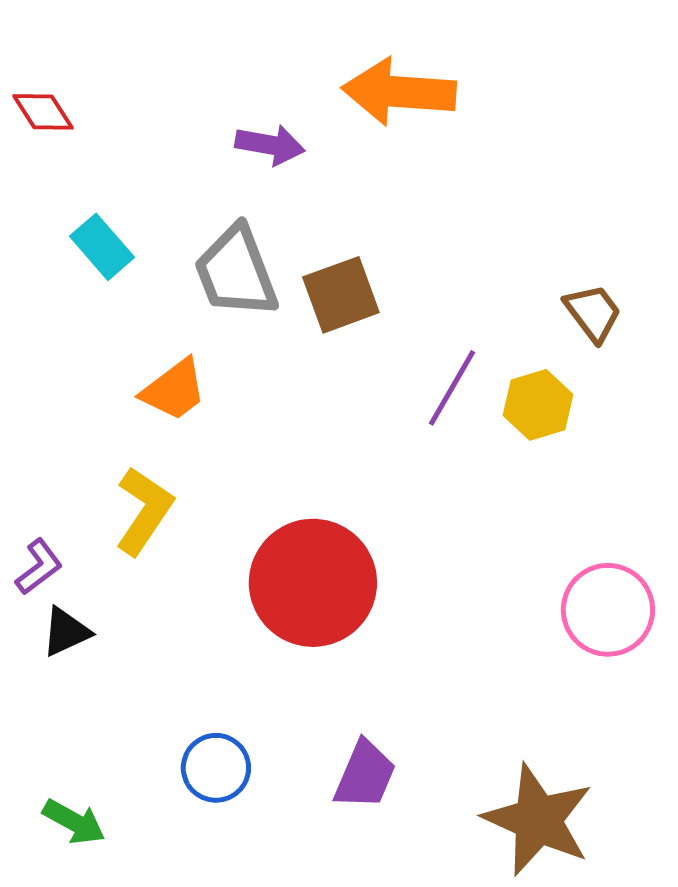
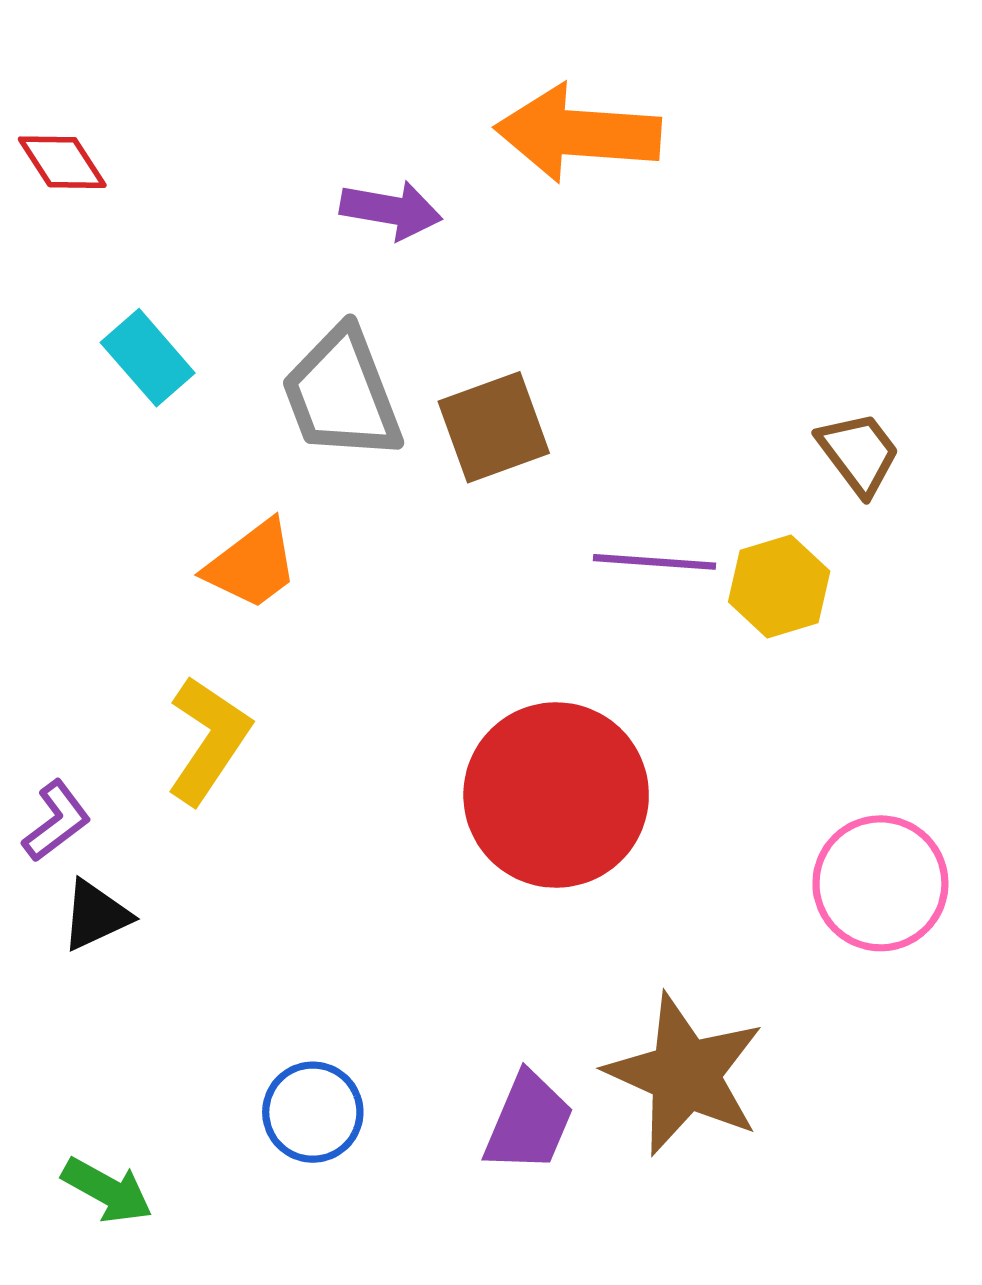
purple line: (452, 388) -> (655, 562), turned 64
red circle: (313, 583) -> (556, 795), moved
brown star: (538, 820) -> (685, 1074), moved

